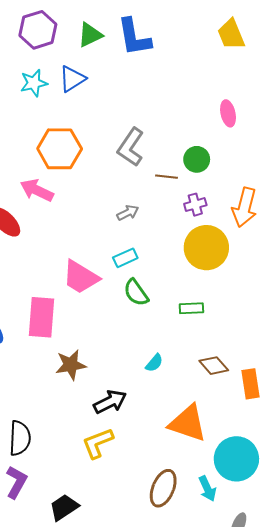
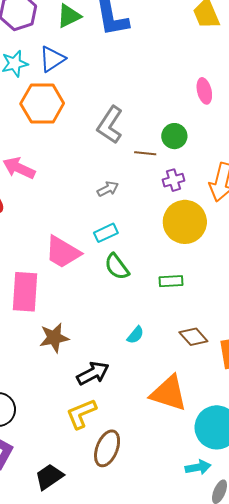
orange hexagon: (60, 149) -> (42, 103), moved
brown ellipse: (163, 488) -> (107, 448), moved
cyan arrow: (207, 489) -> (198, 467), moved, turned -75

